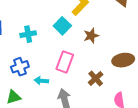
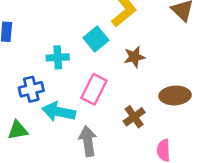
cyan cross: (28, 34) -> (58, 57), moved
cyan arrow: (41, 81) -> (59, 112), size x1.6

